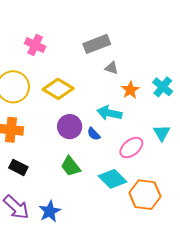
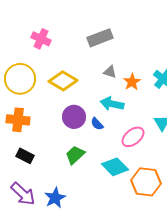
gray triangle: (111, 68) -> (110, 72), moved
green trapezoid: (71, 166) -> (75, 155), turned 85

